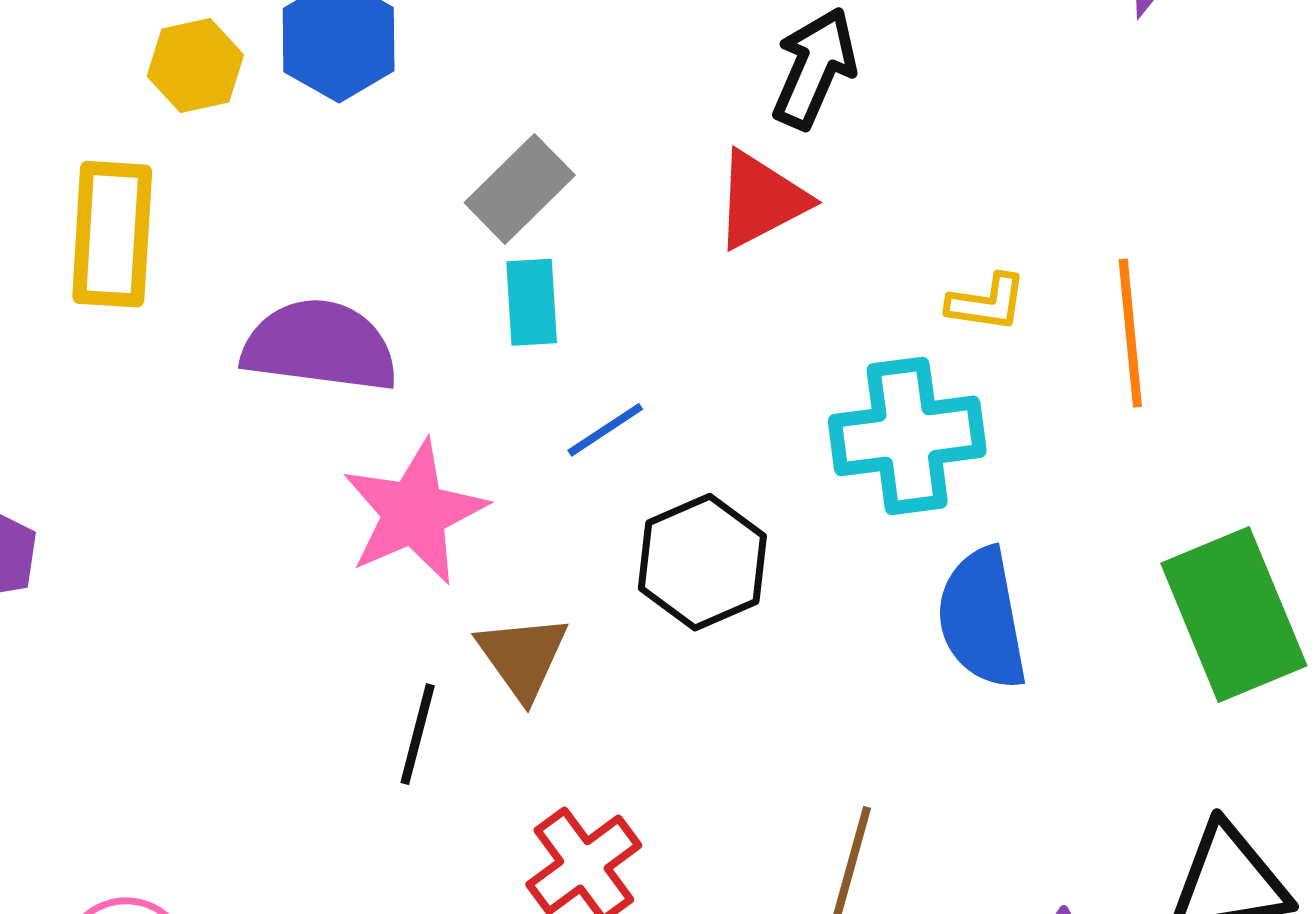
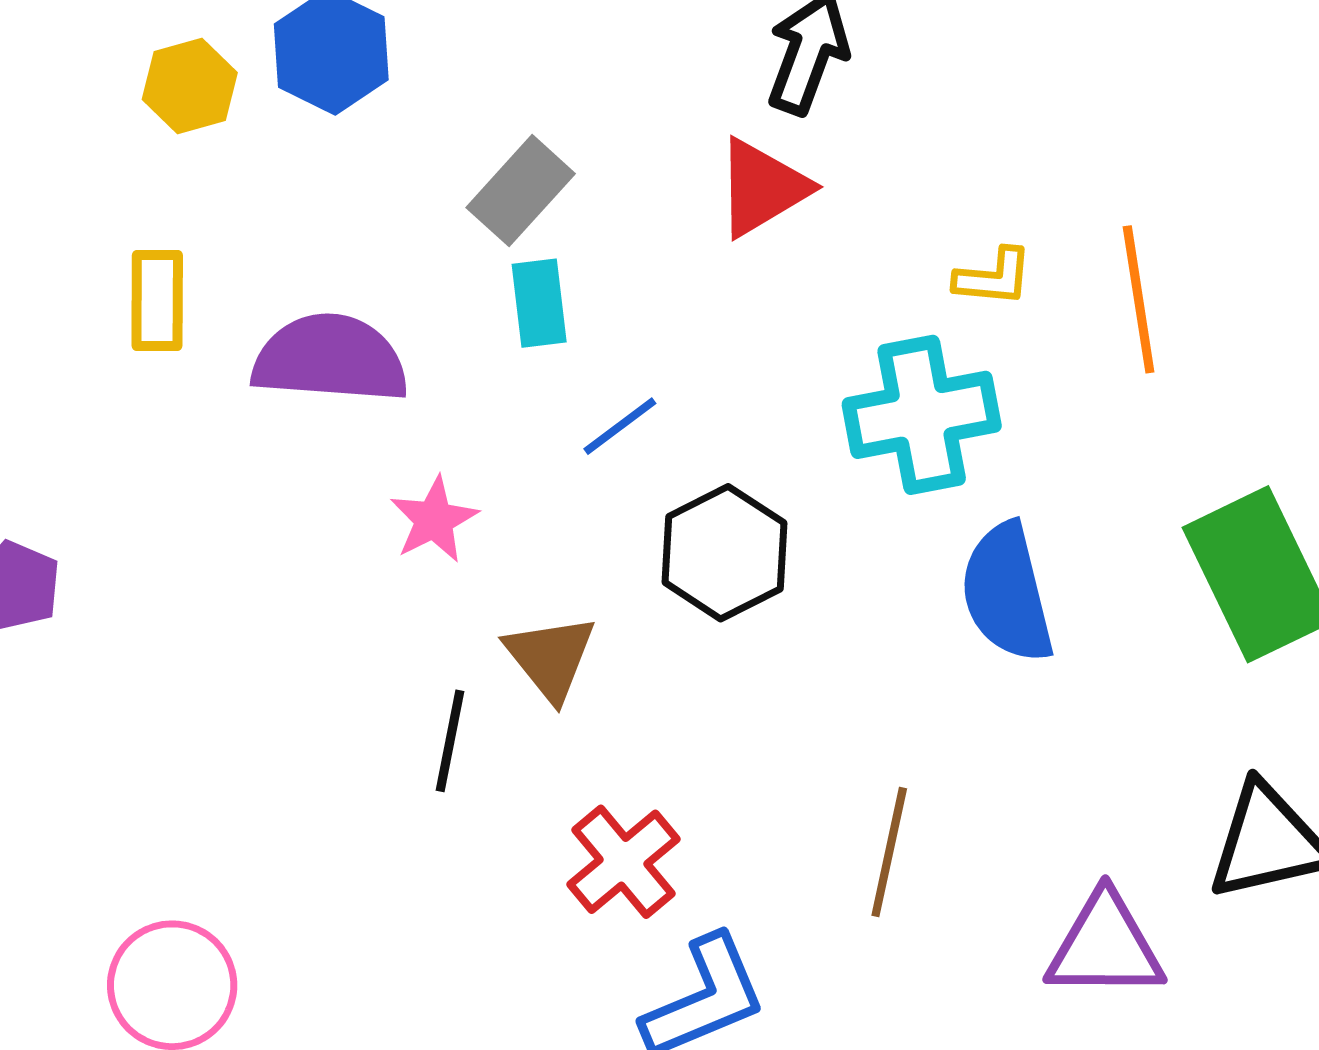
yellow rectangle: (112, 234) -> (157, 300), moved, size x0.7
pink star: (414, 513) -> (434, 520), size x0.6

